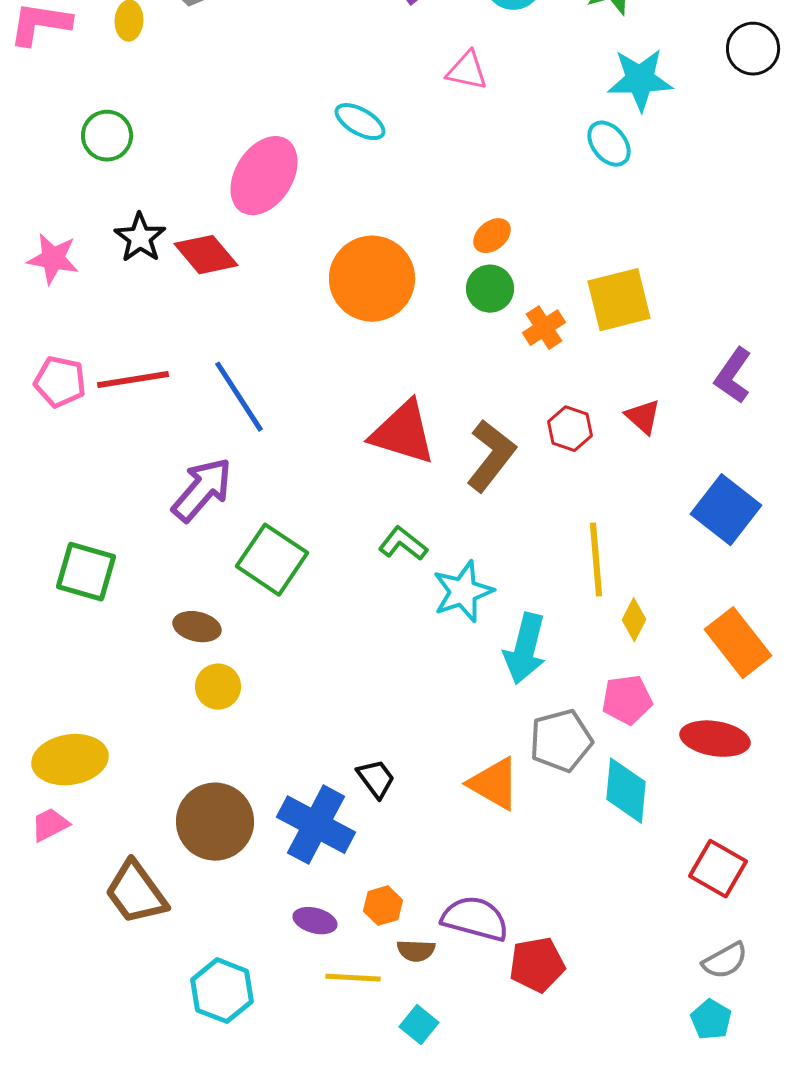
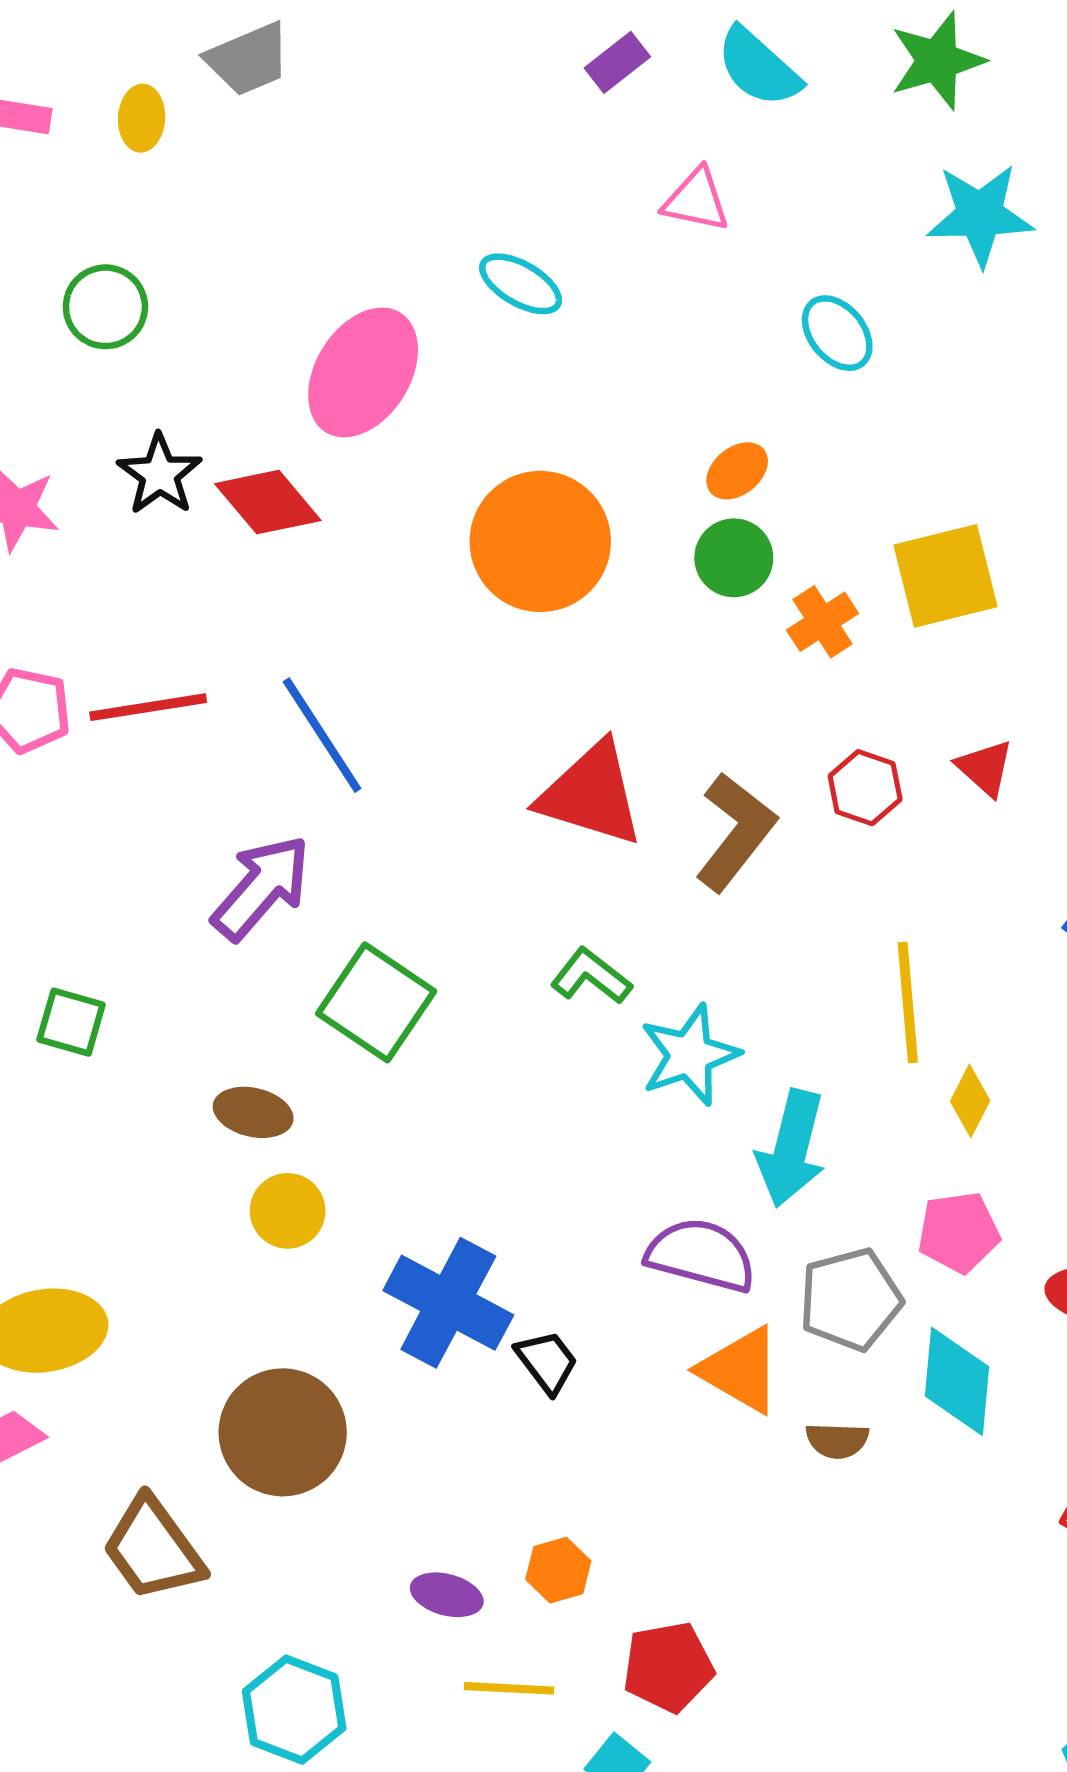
cyan ellipse: (609, 144) -> (837, 333), moved
green square: (86, 572) -> (71, 1022), size x0.7
blue cross: (316, 825) -> (448, 1303), moved
purple semicircle: (475, 919) -> (701, 1255), moved
brown semicircle: (416, 951) -> (837, 1441), moved
red pentagon: (537, 965) -> (668, 1667), moved

